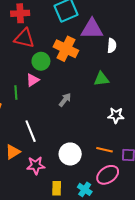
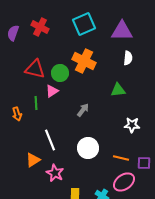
red cross: (20, 13) -> (40, 27), turned 30
purple triangle: (92, 29) -> (122, 31), moved
red triangle: (24, 38) -> (35, 69), moved
white circle: (70, 154) -> (88, 148), moved
pink star: (36, 165) -> (55, 173), turned 30

